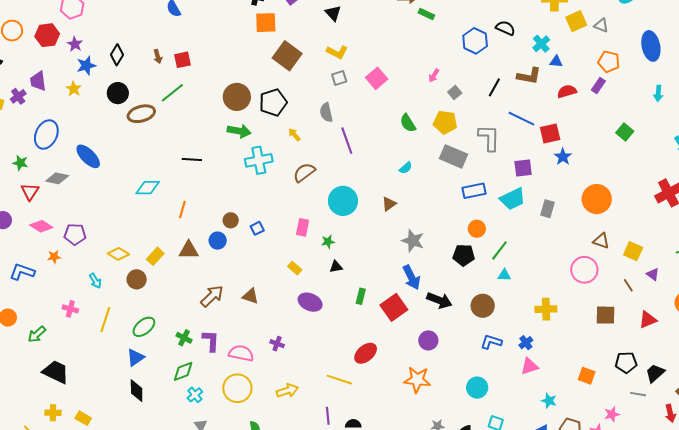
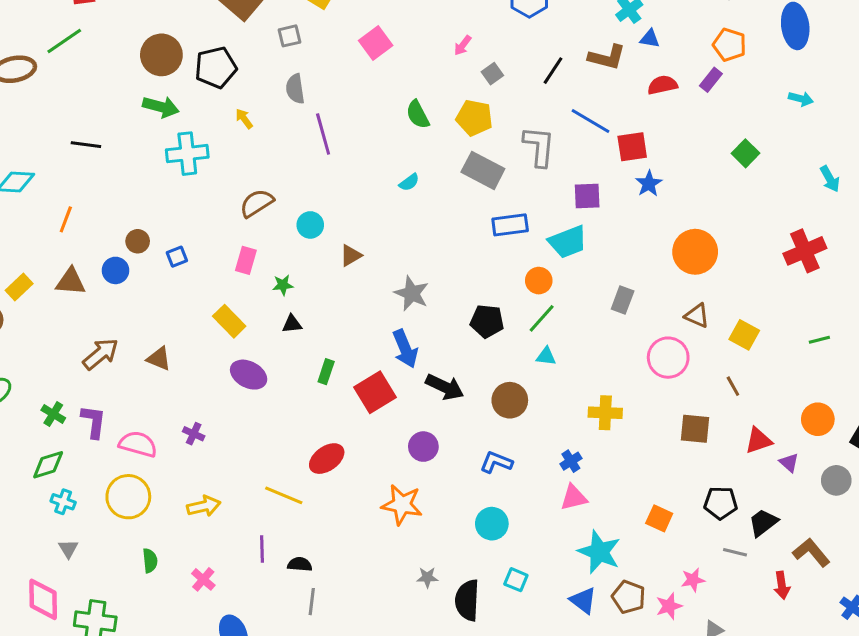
gray square: (339, 78) -> (290, 36), moved
cyan arrow: (658, 93) -> (801, 99), turned -84
brown semicircle: (304, 172) -> (257, 203), moved
cyan circle: (343, 201) -> (310, 225), size x0.6
brown triangle: (389, 204) -> (351, 255), moved
gray rectangle: (548, 209) -> (623, 300), moved
orange circle: (477, 229) -> (539, 281), moved
yellow rectangle: (295, 268) -> (229, 321), size x1.5
purple triangle: (653, 274) -> (789, 463), moved
blue L-shape: (491, 342) -> (496, 462), moved
cyan cross: (195, 395) -> (63, 502), turned -35
cyan star: (549, 401) -> (599, 552), size x1.8

